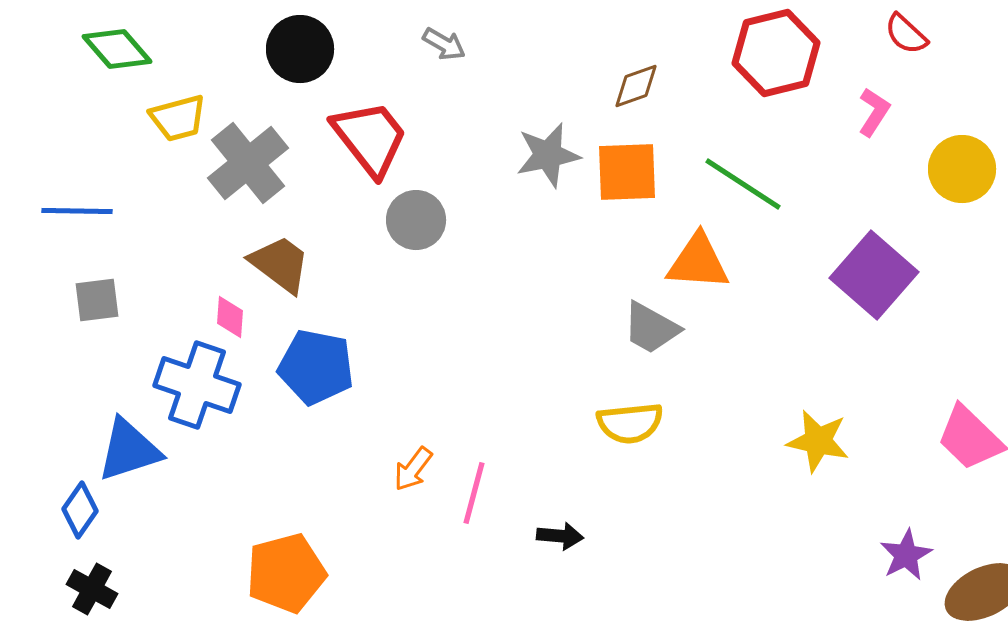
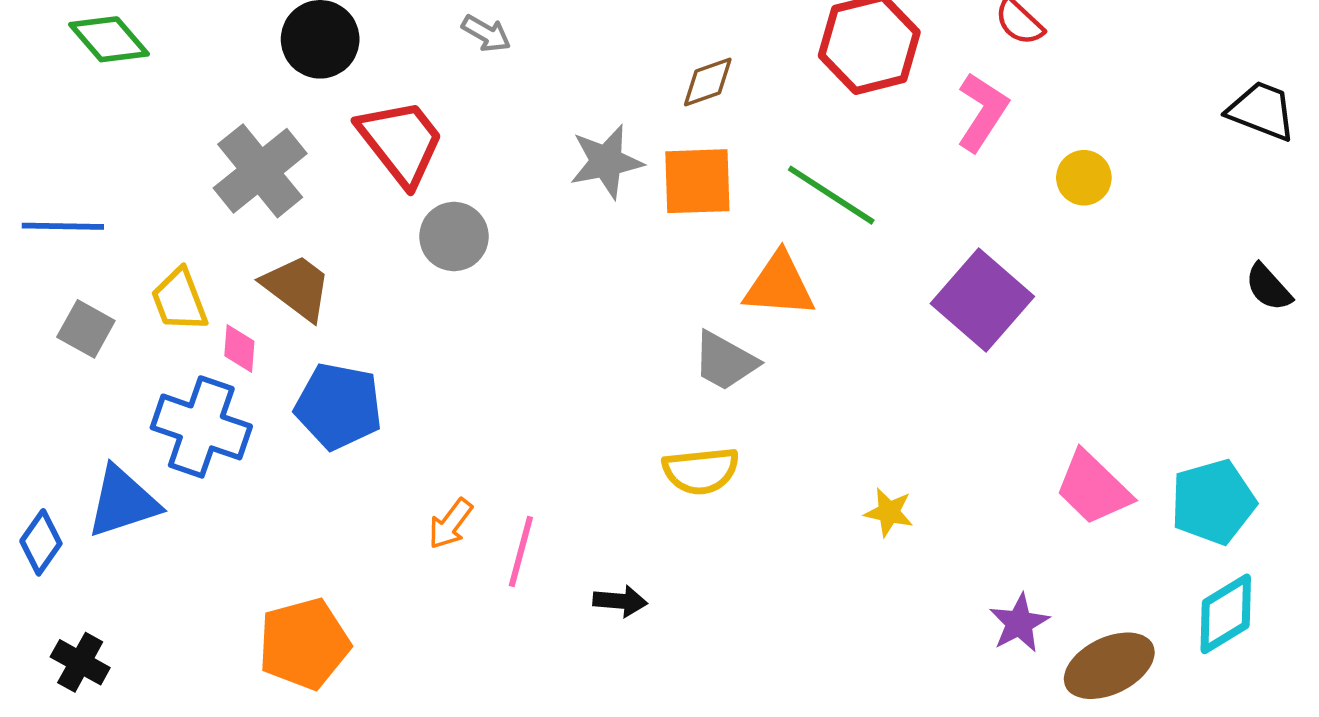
pink L-shape: (874, 112) -> (982, 112), size x1.4
yellow trapezoid: (178, 118) -> (179, 300), moved, turned 84
yellow circle: (962, 169) -> (1084, 178), size x0.7
gray square: (97, 300) -> (86, 329), turned 36
yellow star: (818, 441) -> (889, 512), moved, size x0.7
blue diamond: (80, 510) -> (41, 542), moved

